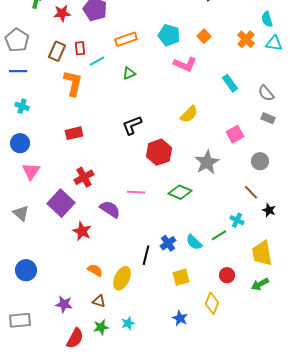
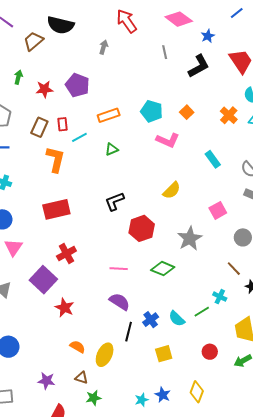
red rectangle: (74, 133) -> (56, 209), size x1.5
purple semicircle: (110, 209) -> (120, 302), moved
yellow diamond: (212, 303) -> (197, 392), moved
cyan star: (128, 323) -> (142, 400), moved
green star: (101, 327) -> (94, 398), moved

